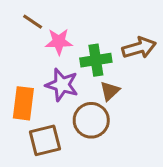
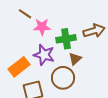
orange rectangle: (23, 103) -> (19, 67), turned 45

